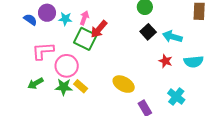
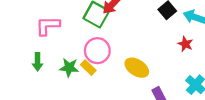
pink circle: (67, 66) -> (97, 51), moved
green arrow: (35, 83) -> (38, 62), turned -63

